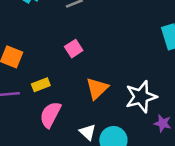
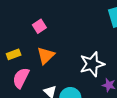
orange triangle: (97, 88) -> (46, 56), moved

